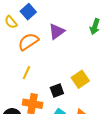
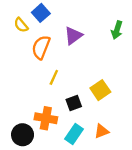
orange semicircle: (28, 42) -> (41, 47), turned -35
yellow line: (26, 73) -> (54, 77), moved

